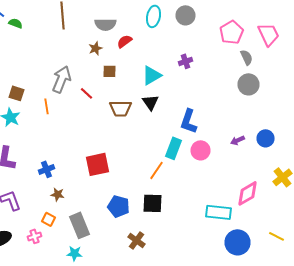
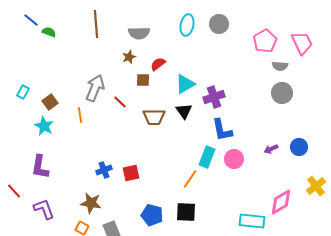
red semicircle: (124, 41) -> (158, 64), moved
gray semicircle: (246, 57) -> (280, 66), turned 119
purple cross: (186, 61) -> (214, 97), moved, size x1.5
brown square: (16, 93) -> (50, 102), turned 35
blue L-shape: (188, 121) -> (222, 130), turned -30
red square: (98, 164) -> (131, 173), size x0.7
blue cross: (46, 169) -> (104, 170), moved
brown star: (58, 194) -> (91, 203), size x1.5

